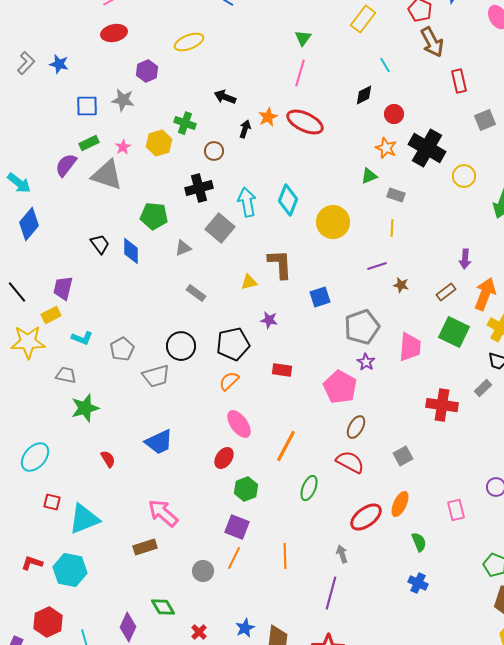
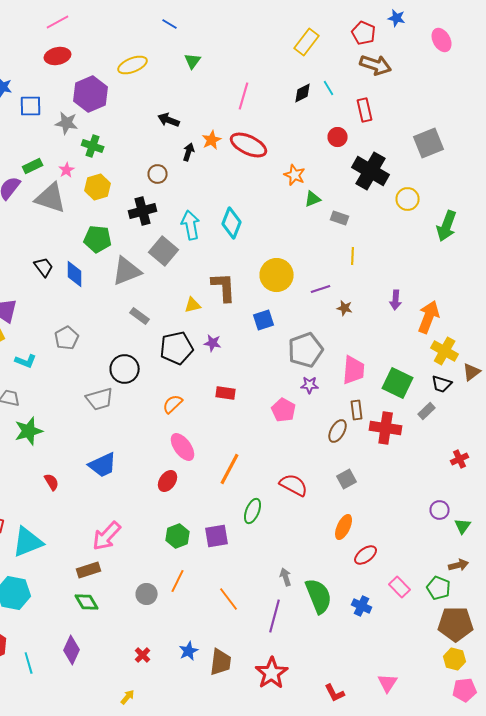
green triangle: (303, 38) -> (193, 61), moved
brown arrow: (432, 42) -> (376, 65), turned -44
purple hexagon: (147, 71) -> (91, 94), size x1.6
red rectangle: (459, 81) -> (365, 110), moved
black diamond: (364, 95) -> (303, 93), moved
blue square: (87, 106) -> (31, 106), moved
gray square: (485, 120) -> (429, 143), size x1.4
green cross: (185, 123) -> (93, 146), moved
yellow hexagon: (159, 143) -> (98, 187), moved
orange star: (386, 148) -> (295, 175), moved
yellow circle: (333, 222) -> (277, 275), moved
yellow line: (392, 228) -> (353, 256), moved
gray triangle: (183, 248) -> (127, 271), size x1.8
purple arrow: (465, 259) -> (396, 300), moved
brown rectangle: (446, 292) -> (357, 410), moved, turned -60
green square: (454, 332) -> (398, 383), moved
black pentagon: (233, 344) -> (177, 348), moved
gray pentagon: (122, 349) -> (67, 338), moved
purple star: (366, 362) -> (310, 385), turned -30
pink pentagon: (340, 387) -> (284, 410), size x0.7
brown ellipse: (356, 427) -> (338, 431), moved
green hexagon: (246, 489) -> (178, 536), moved
pink rectangle: (456, 510) -> (400, 587), moved, turned -30
pink arrow: (163, 513) -> (107, 536), turned -88
red ellipse: (366, 517) -> (366, 555), moved, size x0.7
purple square: (237, 527) -> (217, 536), moved, turned -30
green semicircle: (419, 542) -> (319, 596), moved, size x1.8
orange line: (285, 556) -> (229, 599), moved, turned -35
green diamond: (163, 607) -> (87, 602), moved

